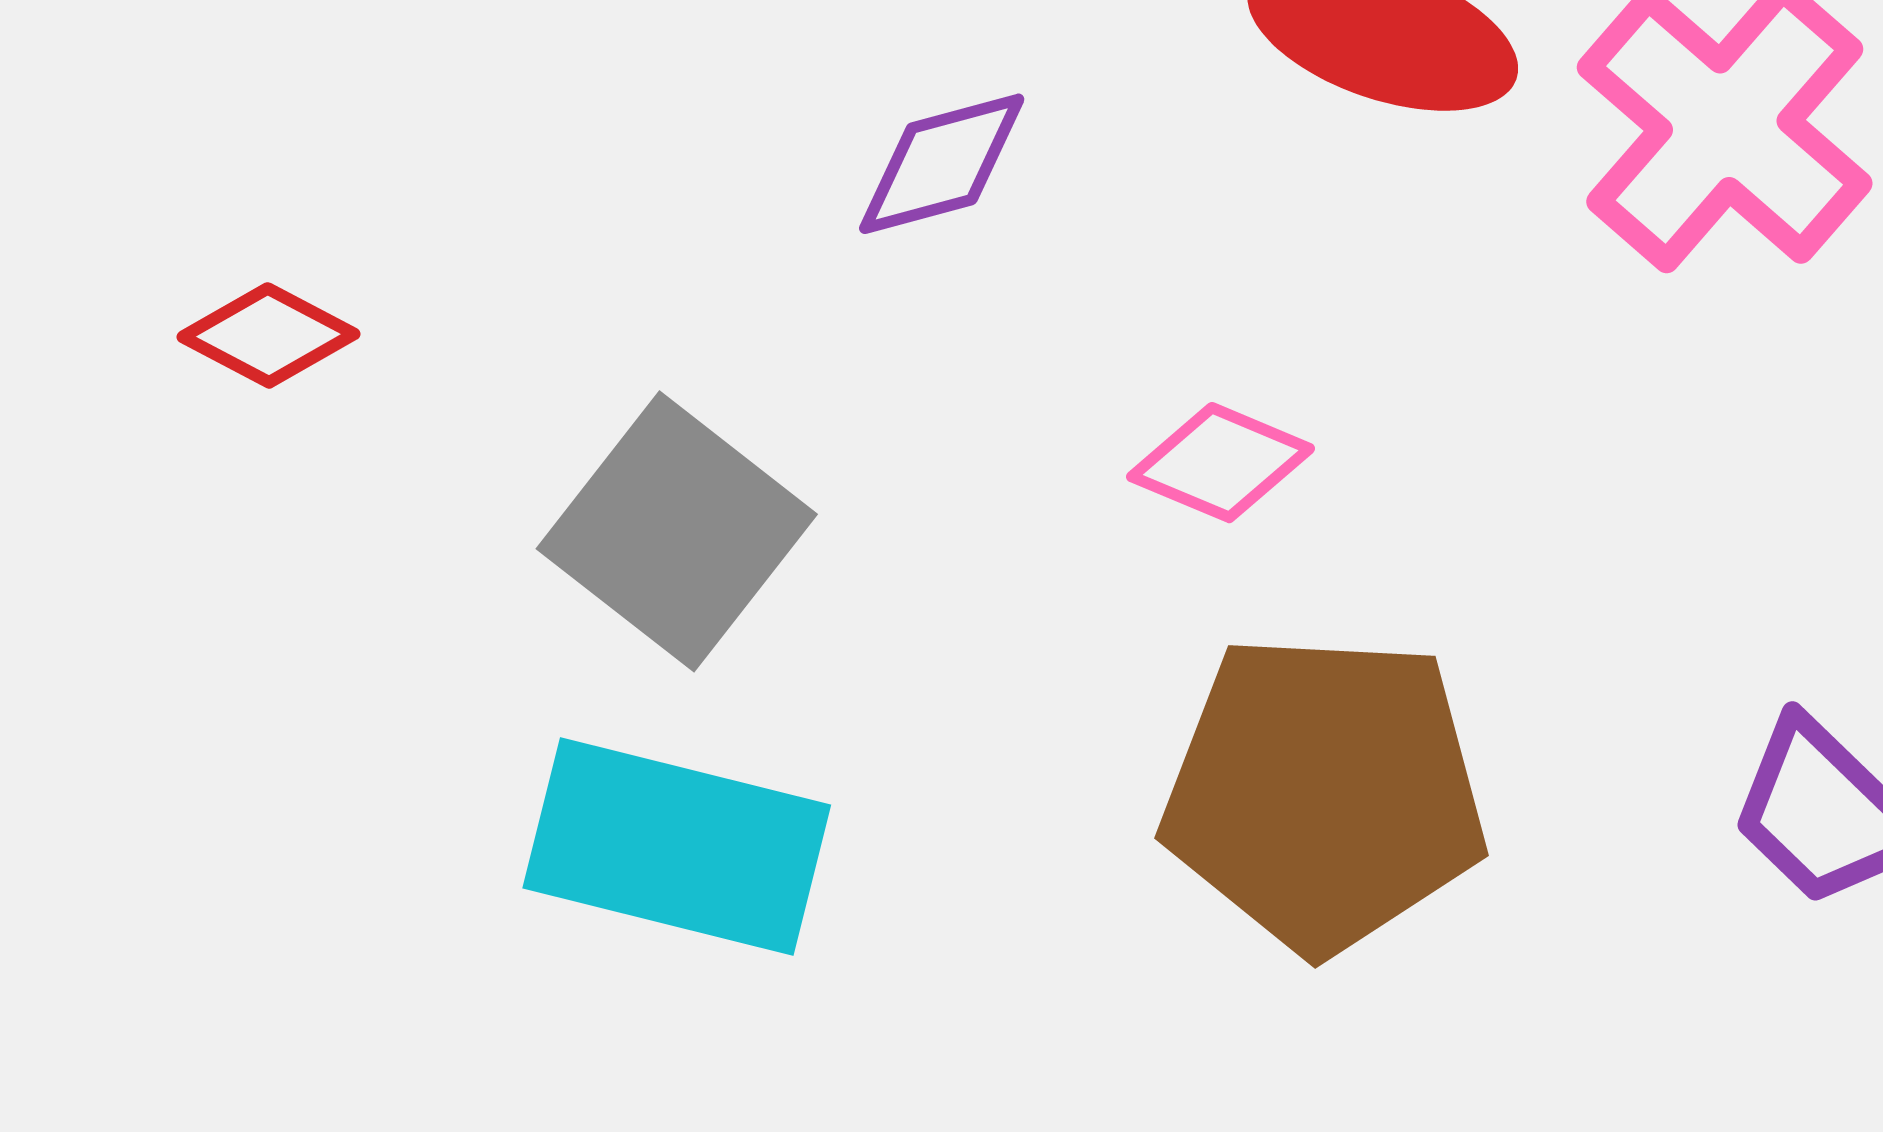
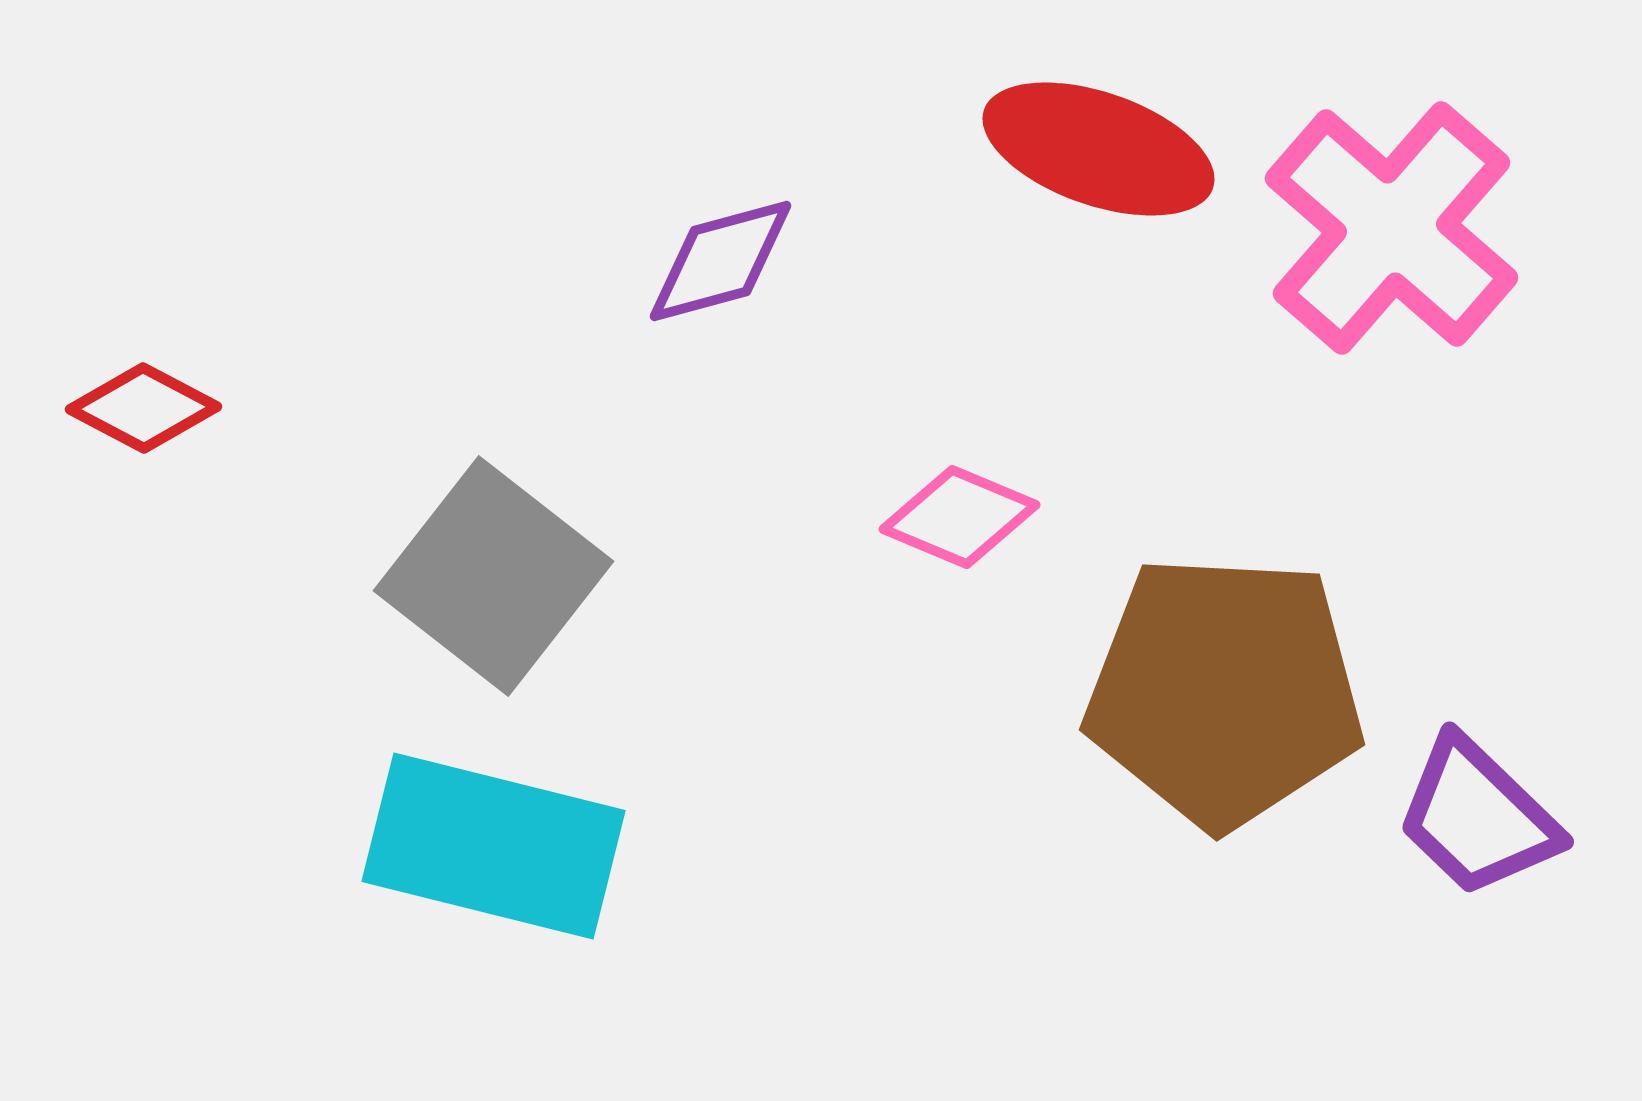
brown pentagon: (1324, 793) -> (1225, 691), moved

